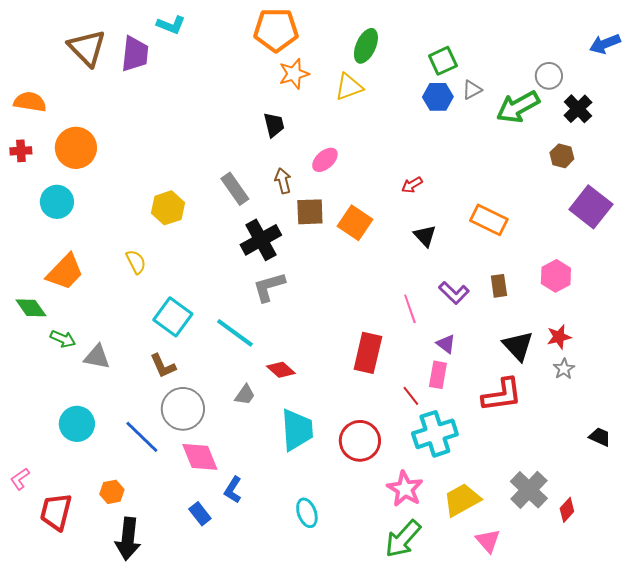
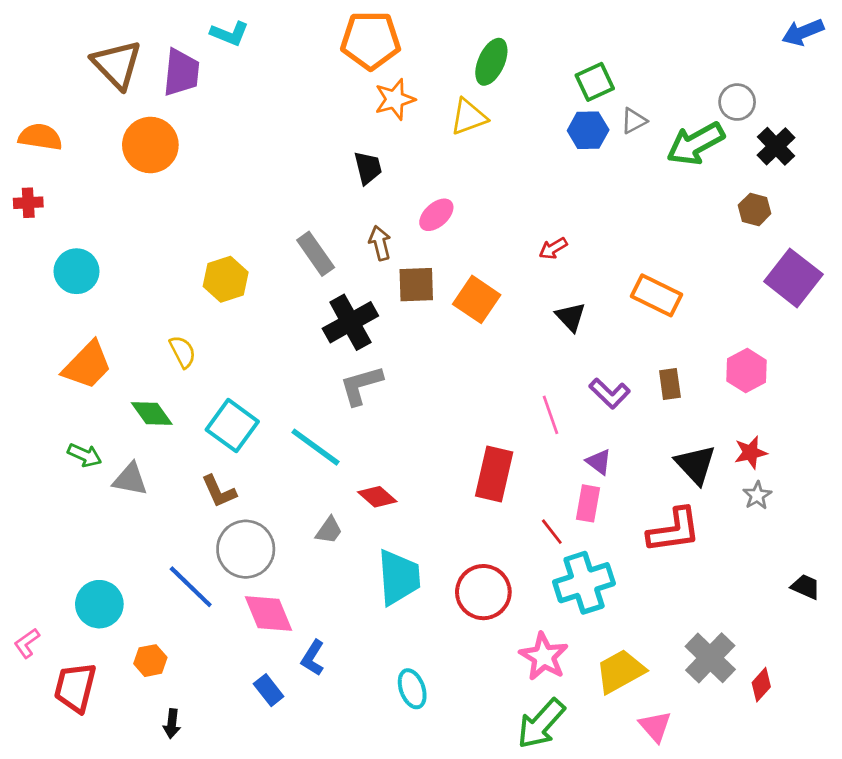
blue arrow: (605, 44) -> (803, 32), moved
orange circle: (76, 148) -> (150, 145), moved
green diamond: (31, 308) -> (152, 414), moved
cyan circle: (77, 424) -> (99, 604), moved
black arrow: (128, 539) -> (172, 724), size x0.5

